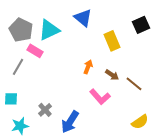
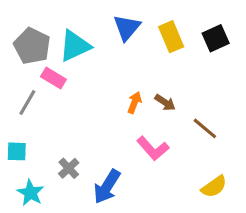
blue triangle: (83, 18) -> (127, 28), turned 30
yellow rectangle: (112, 41) -> (171, 37), moved
brown arrow: (112, 75) -> (165, 102), moved
cyan star: (20, 126) -> (30, 193), turned -30

